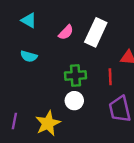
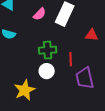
red line: (110, 77) -> (71, 59), moved

